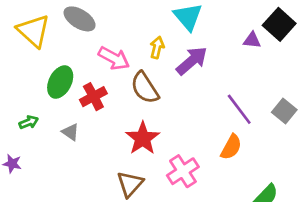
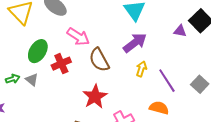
yellow arrow: (157, 47) -> (141, 69), moved
gray triangle: (70, 132) -> (32, 80), moved
orange semicircle: (231, 147) -> (159, 108), turned -108

